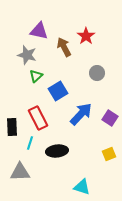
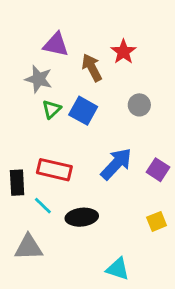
blue square: (58, 91) -> (83, 111), moved, turned -30
red rectangle: (38, 118) -> (54, 170), turned -50
cyan line: (30, 143) -> (43, 206), turned -64

